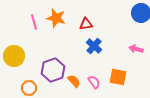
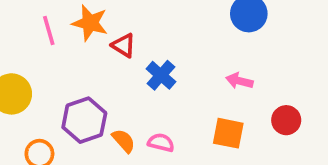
red triangle: (86, 24) -> (124, 45), moved, turned 40
orange square: (118, 77) -> (228, 133), moved
pink semicircle: (94, 82) -> (161, 143), turned -40

